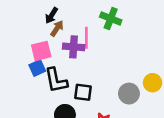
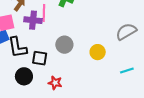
gray circle: (129, 94) -> (64, 45), moved

